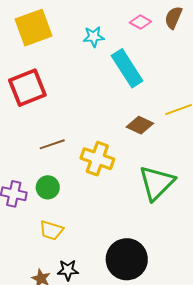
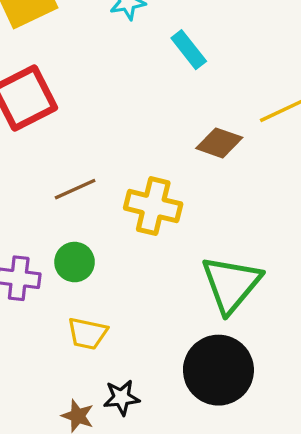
cyan rectangle: (127, 68) -> (189, 50), size x0.6
green triangle: (157, 183) -> (231, 284), moved

